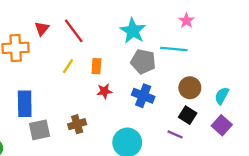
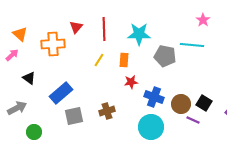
red line: (74, 31) -> (104, 29), turned 35
cyan star: (133, 31) -> (139, 34), moved, turned -30
brown circle: (190, 88) -> (181, 104), moved
blue cross: (143, 96) -> (154, 97), moved
blue rectangle: (25, 104) -> (61, 93), turned 50

